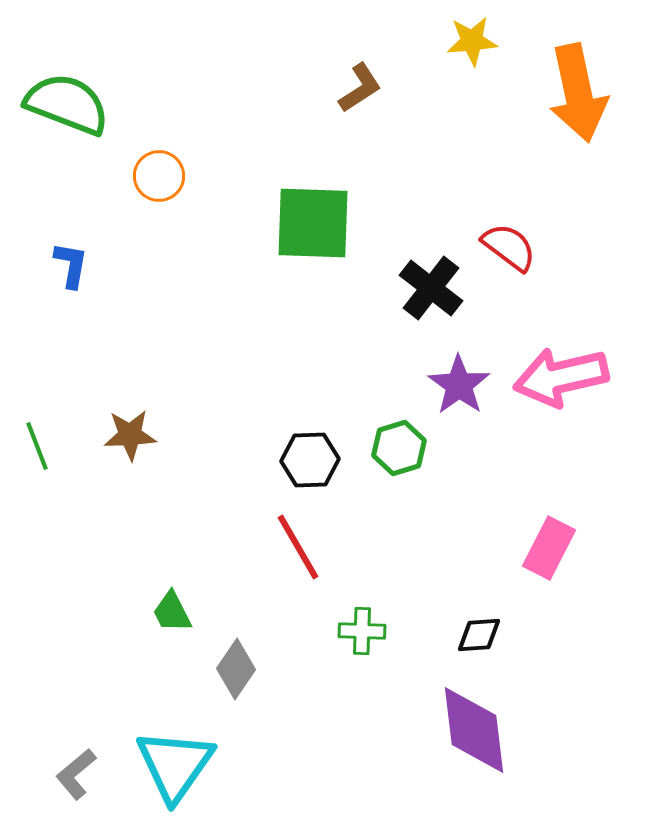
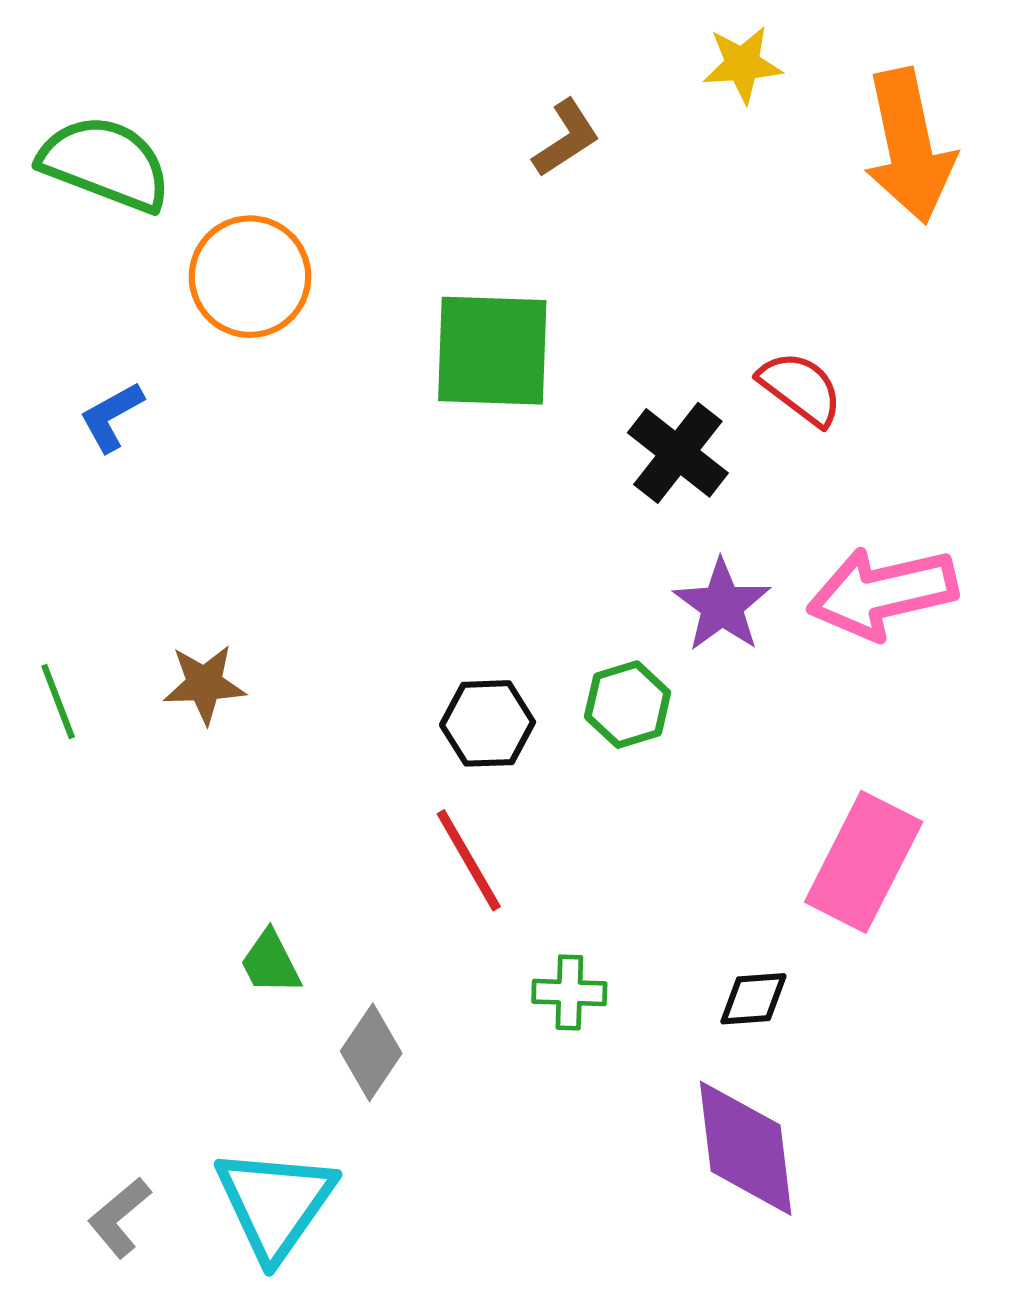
orange circle: (159, 176) -> (250, 277), size x1.5
blue L-shape: (71, 265) -> (112, 417), turned -129
pink rectangle: (549, 548) -> (864, 862), size x1.4

